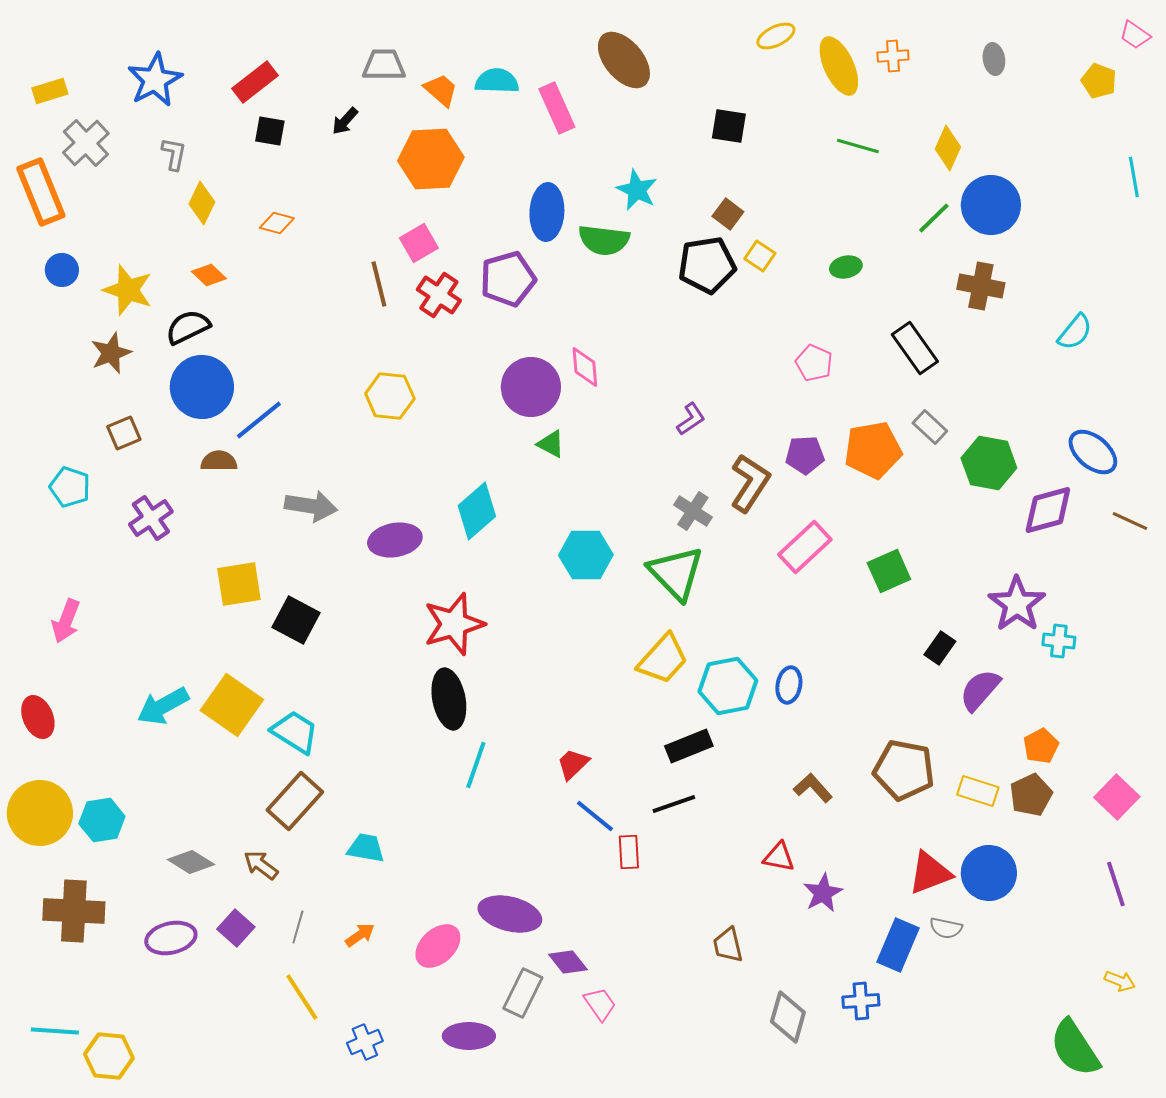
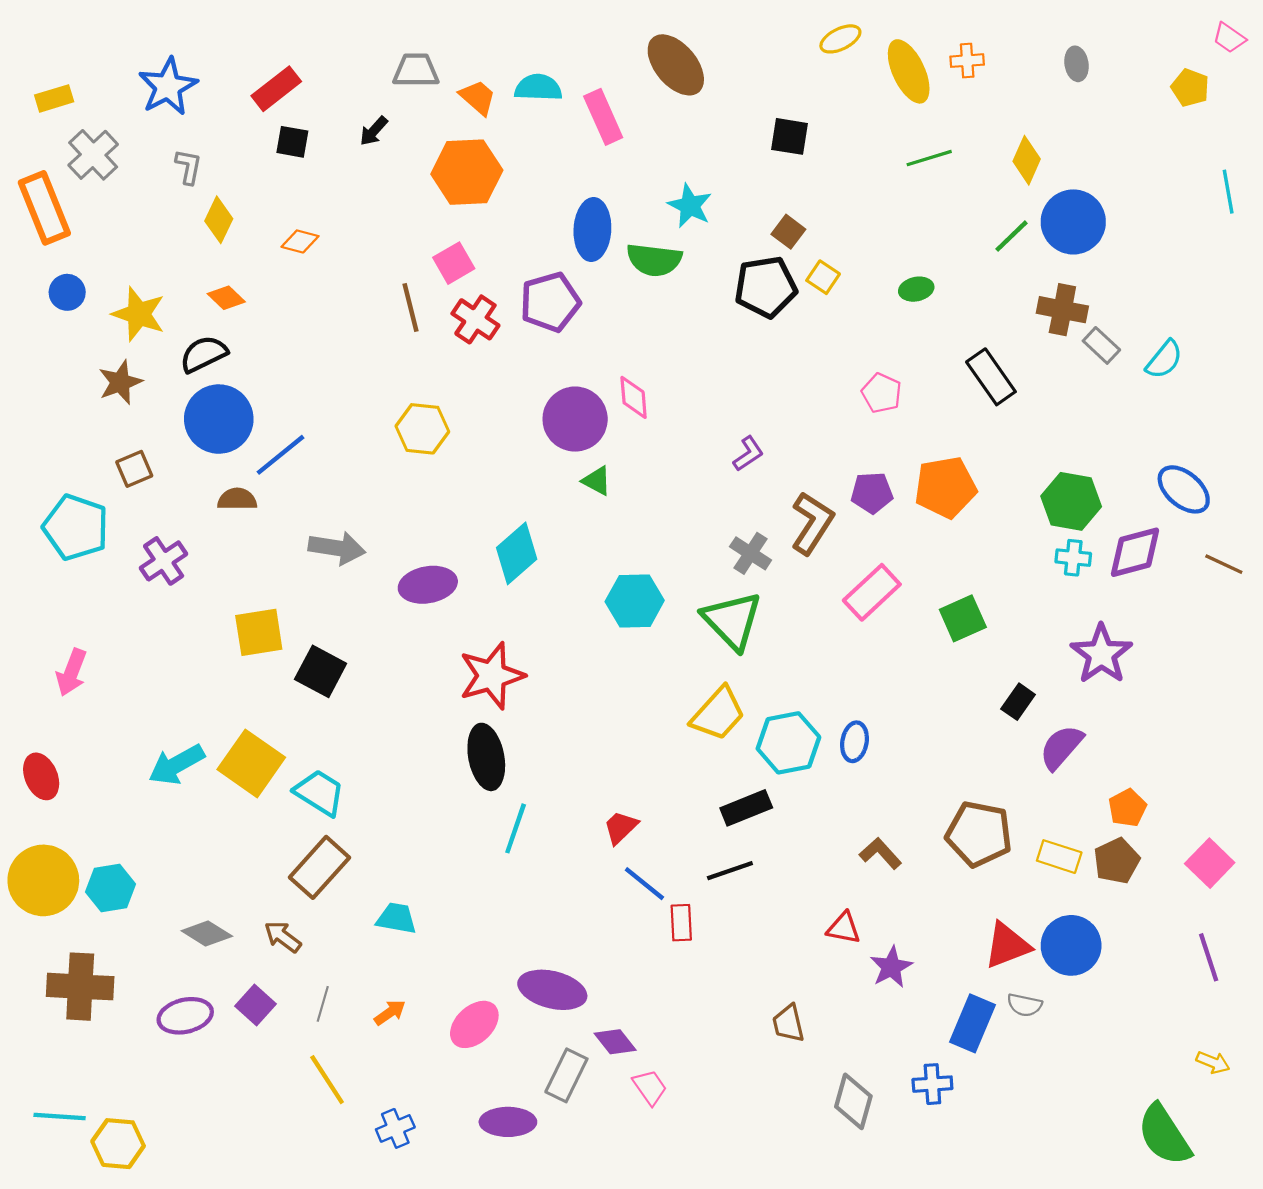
green line: (858, 146) -> (929, 158), turned -33
gray rectangle: (930, 427) -> (1101, 345), moved
cyan pentagon: (70, 487) -> (76, 527), size x1.5
cyan cross: (1059, 641) -> (1073, 558), moved

